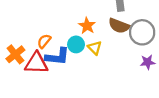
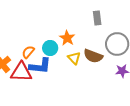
brown semicircle: (119, 26) -> (93, 56), moved
cyan circle: (76, 44) -> (50, 48), moved

